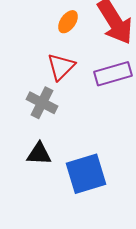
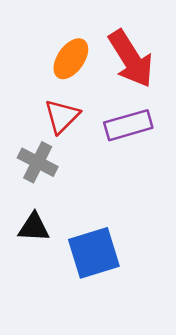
orange ellipse: (68, 22) -> (71, 59), size x1.4

